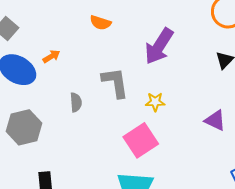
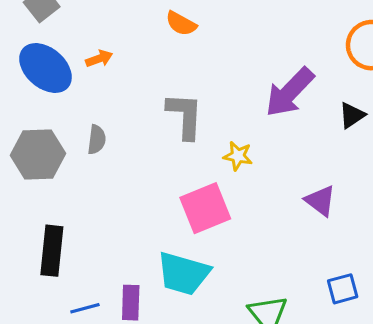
purple arrow: (159, 46) -> (290, 92), moved
gray semicircle: (76, 102) -> (97, 140), moved

